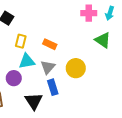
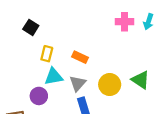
green triangle: (103, 40) -> (140, 80), moved

